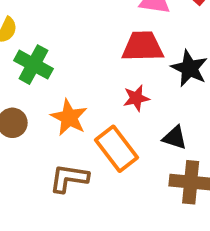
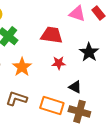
red trapezoid: (143, 46) -> (52, 35), moved
orange rectangle: (117, 149) -> (52, 105), moved, turned -45

